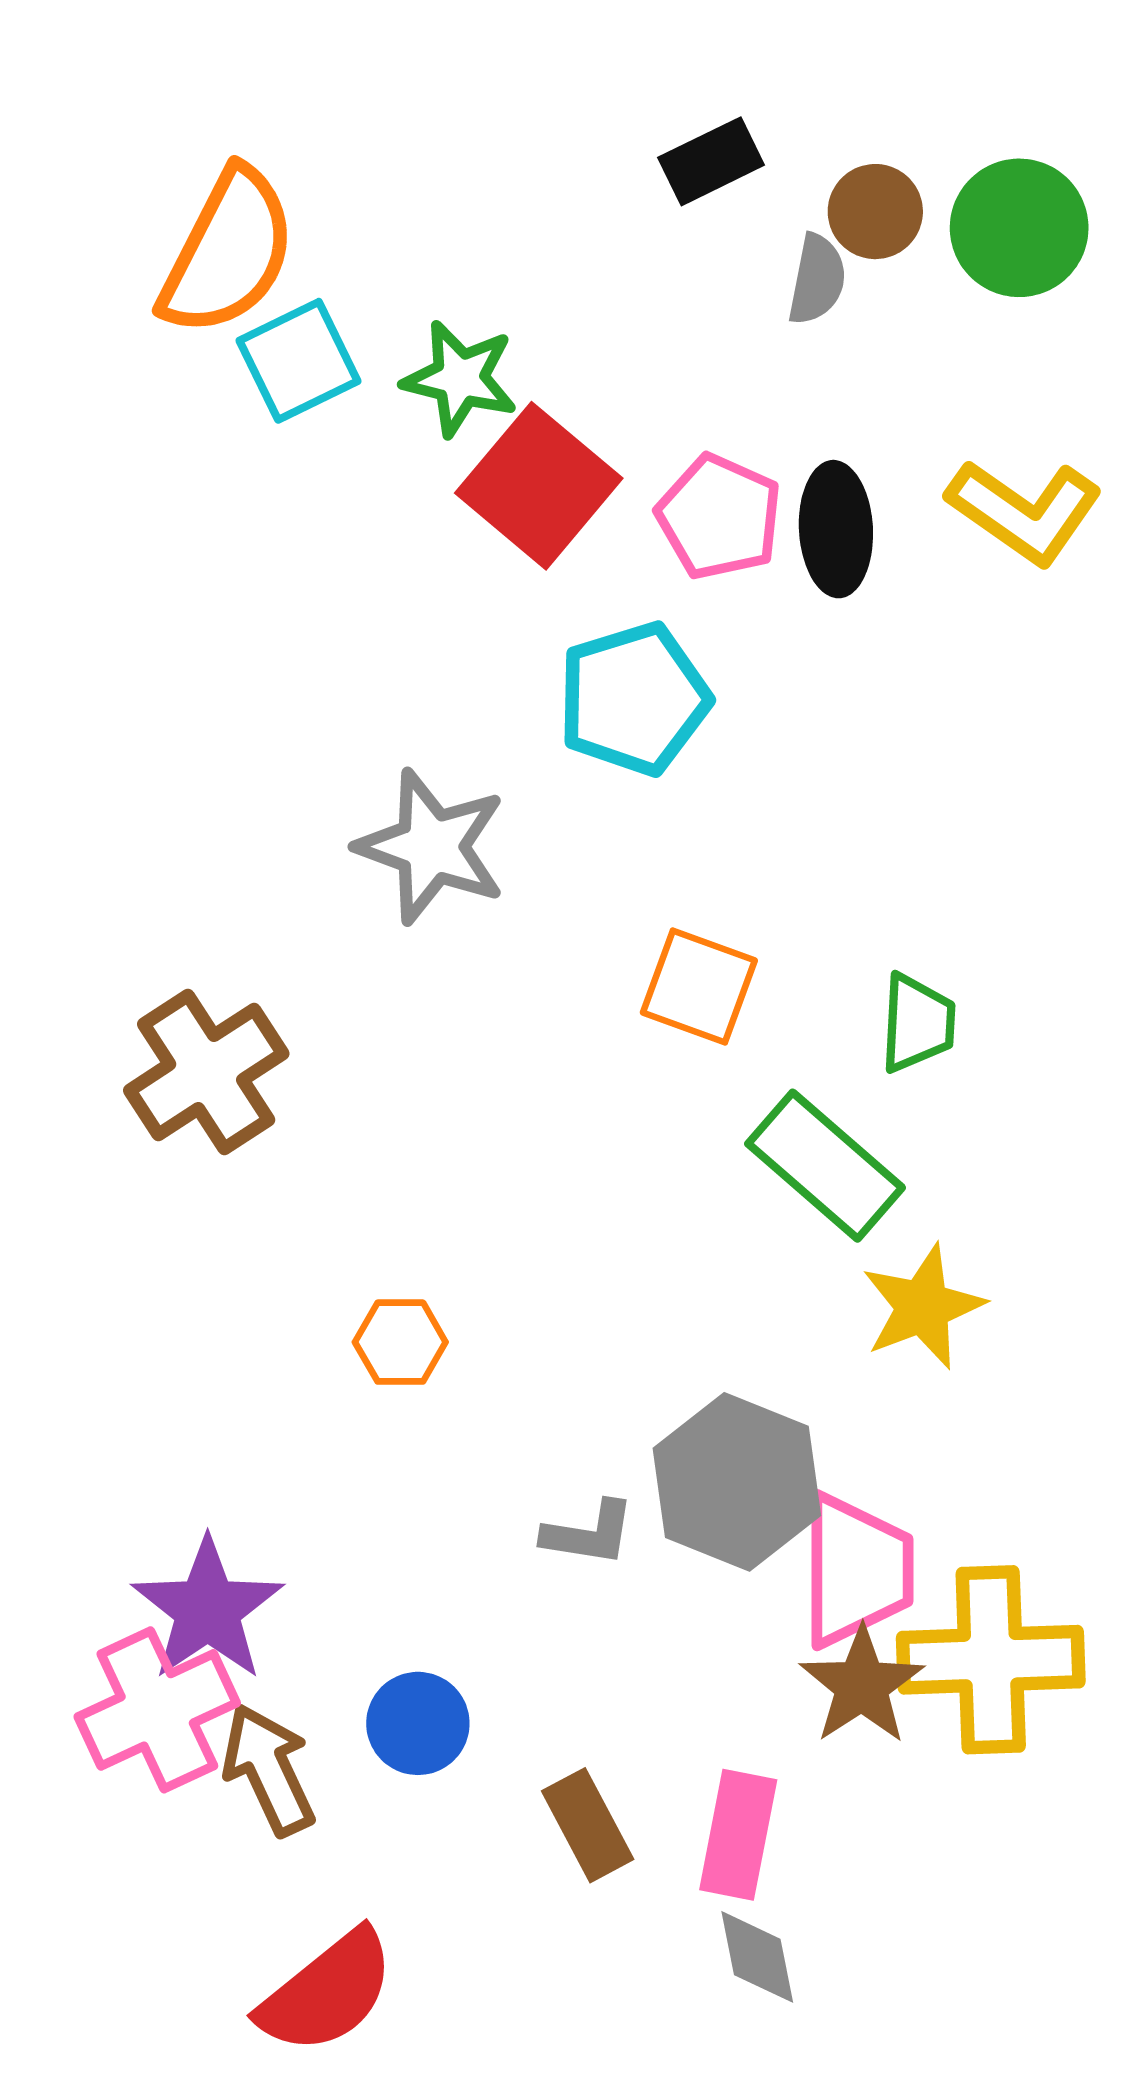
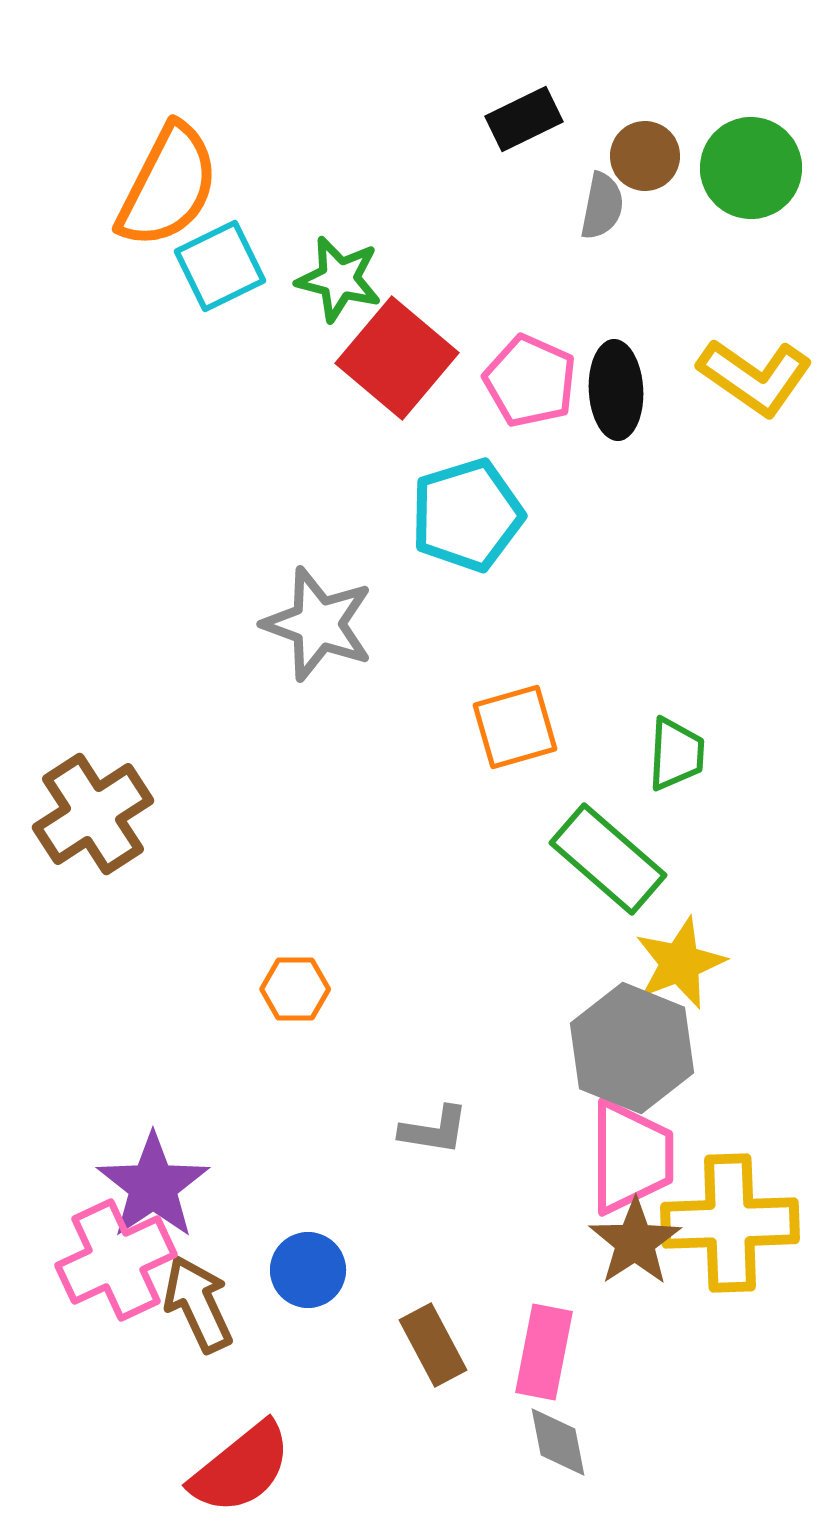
orange square: (699, 986) -> (515, 727), turned -36
brown cross: (206, 1072) -> (93, 814), moved
gray hexagon: (737, 1482) -> (632, 1048), moved

